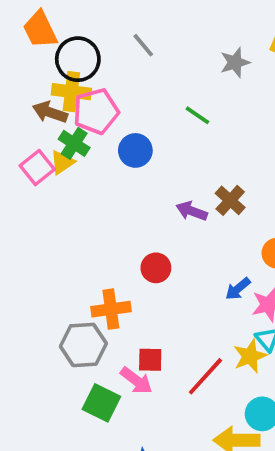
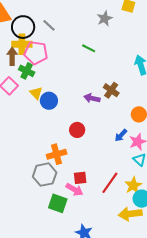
gray line: (143, 45) -> (49, 25), moved
pink pentagon: (96, 111) -> (36, 53), turned 30
brown arrow: (50, 112) -> (12, 56), turned 78
blue circle: (135, 150) -> (49, 101), moved
yellow triangle: (62, 162) -> (36, 93), moved, turned -32
yellow star: (250, 356) -> (133, 185), moved

